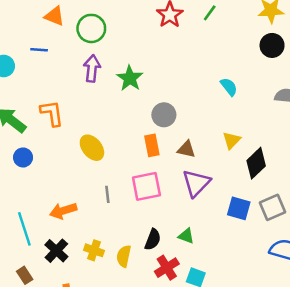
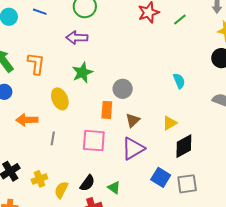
purple arrow: (92, 69) -> (77, 38), turned -110
green star: (130, 78) -> (82, 73), moved
brown triangle: (186, 149) -> (133, 120), turned 49
gray line: (107, 194) -> (53, 138), moved
orange arrow: (63, 211) -> (27, 120), moved
yellow cross: (94, 250) -> (39, 179), turned 35

